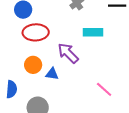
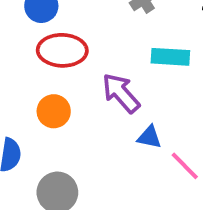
blue triangle: (52, 74) -> (149, 137), moved

